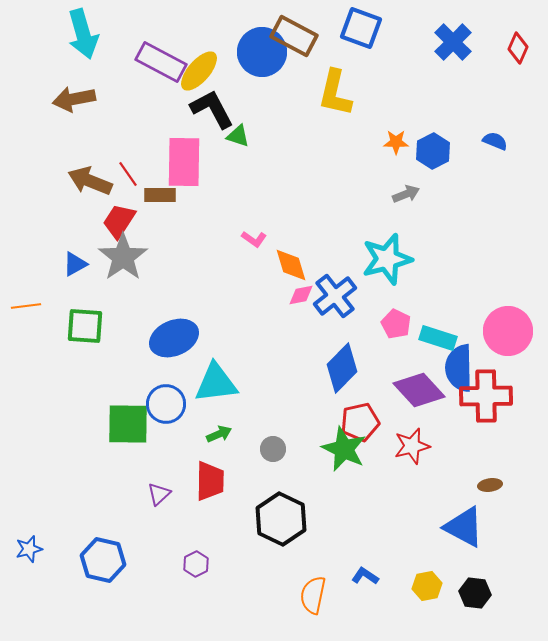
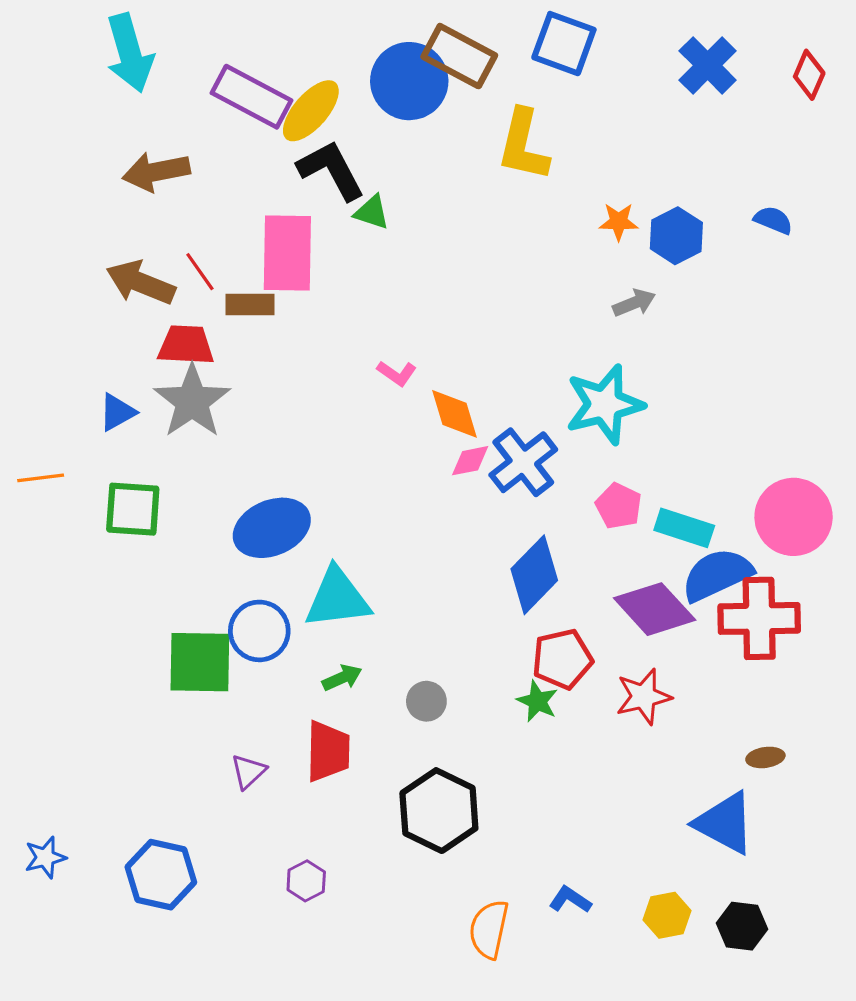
brown arrow: (74, 99) -> (156, 172), moved
red trapezoid: (119, 221) -> (186, 345), turned 60
blue semicircle: (459, 368) -> (717, 575), turned 66
green star: (344, 449) -> (537, 701), size x0.6

